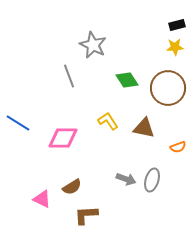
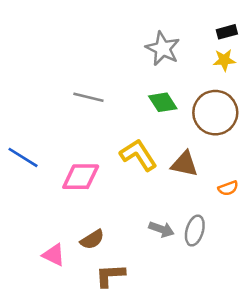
gray star: (93, 45) -> (163, 49), moved
gray line: (69, 76) -> (88, 97), turned -55
yellow L-shape: (108, 121) -> (138, 155), size x1.4

